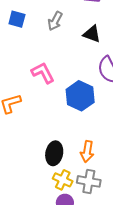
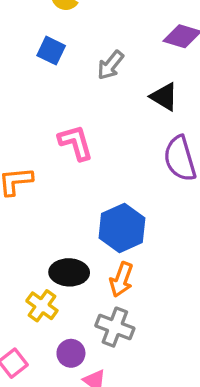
blue hexagon: (80, 96) -> (122, 228), moved
black ellipse: (54, 153) -> (69, 272), turned 70
yellow cross: (63, 180) -> (42, 306), moved

